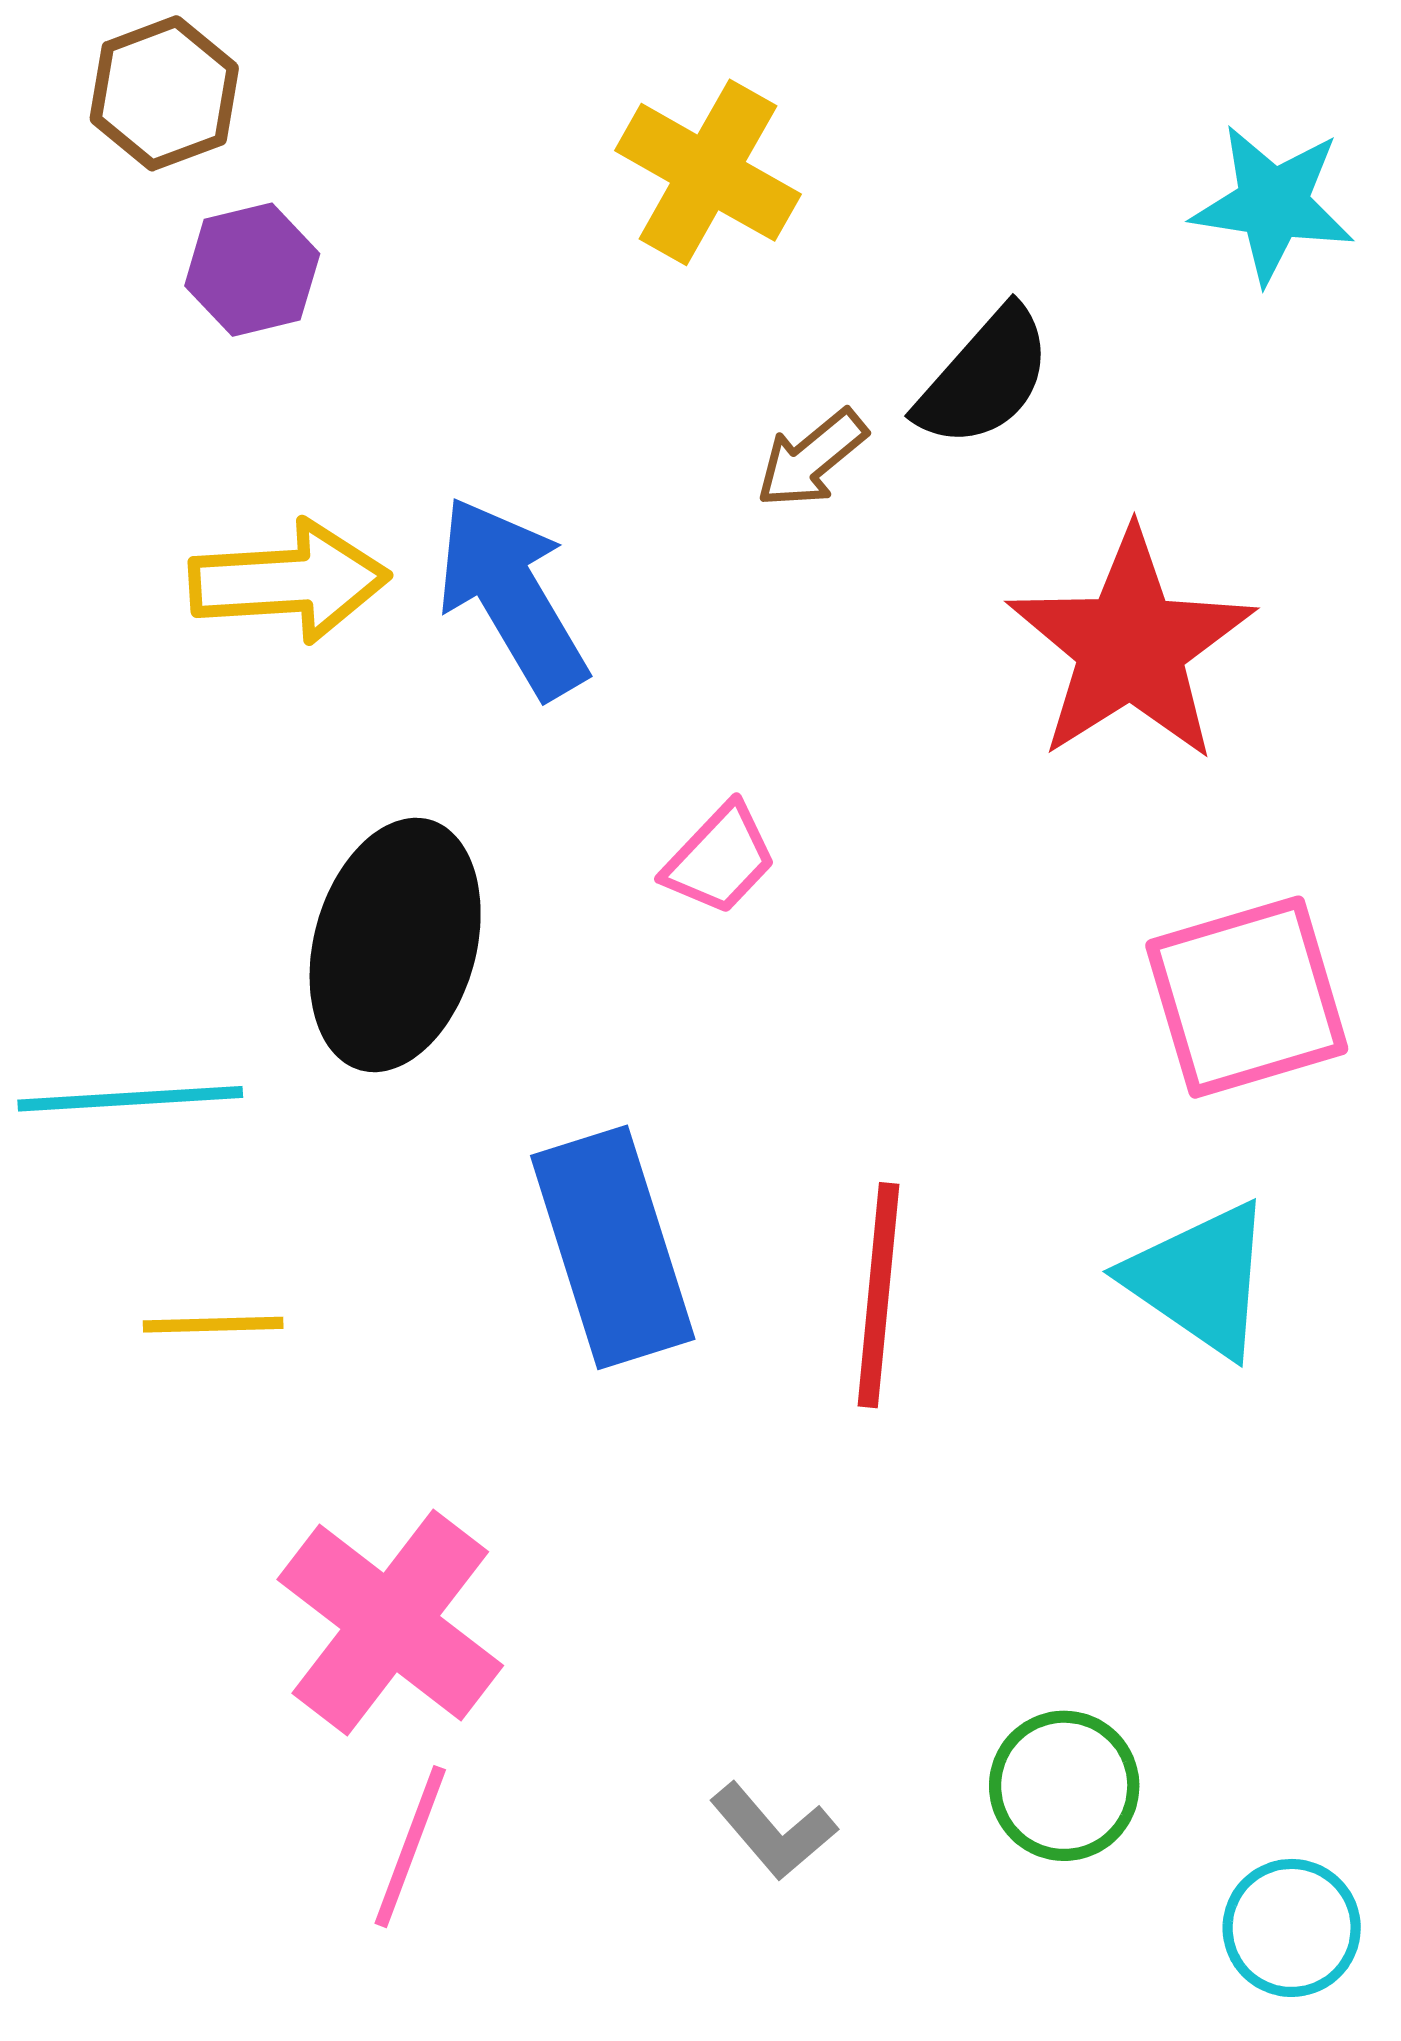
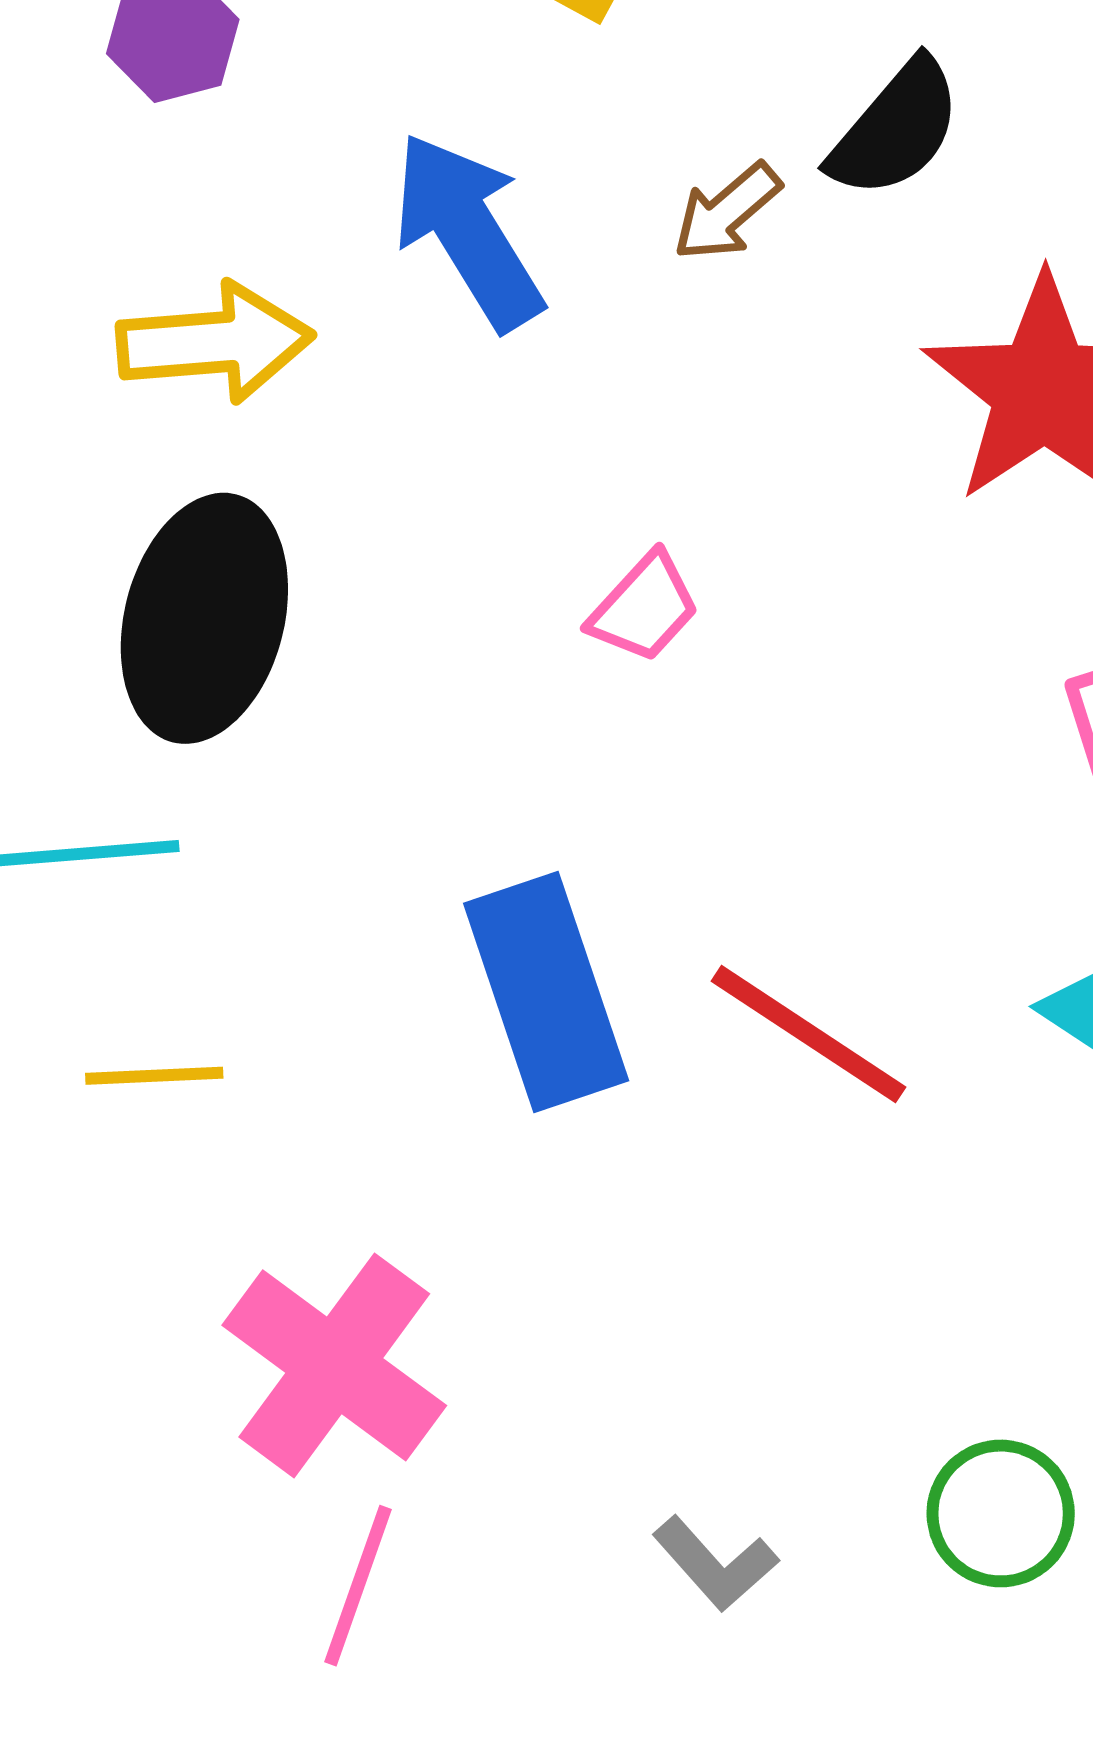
blue arrow: (512, 597) -> (468, 231), moved
black ellipse: (395, 945) -> (204, 618), moved
red line: (878, 1295) -> (809, 1034), turned -61

